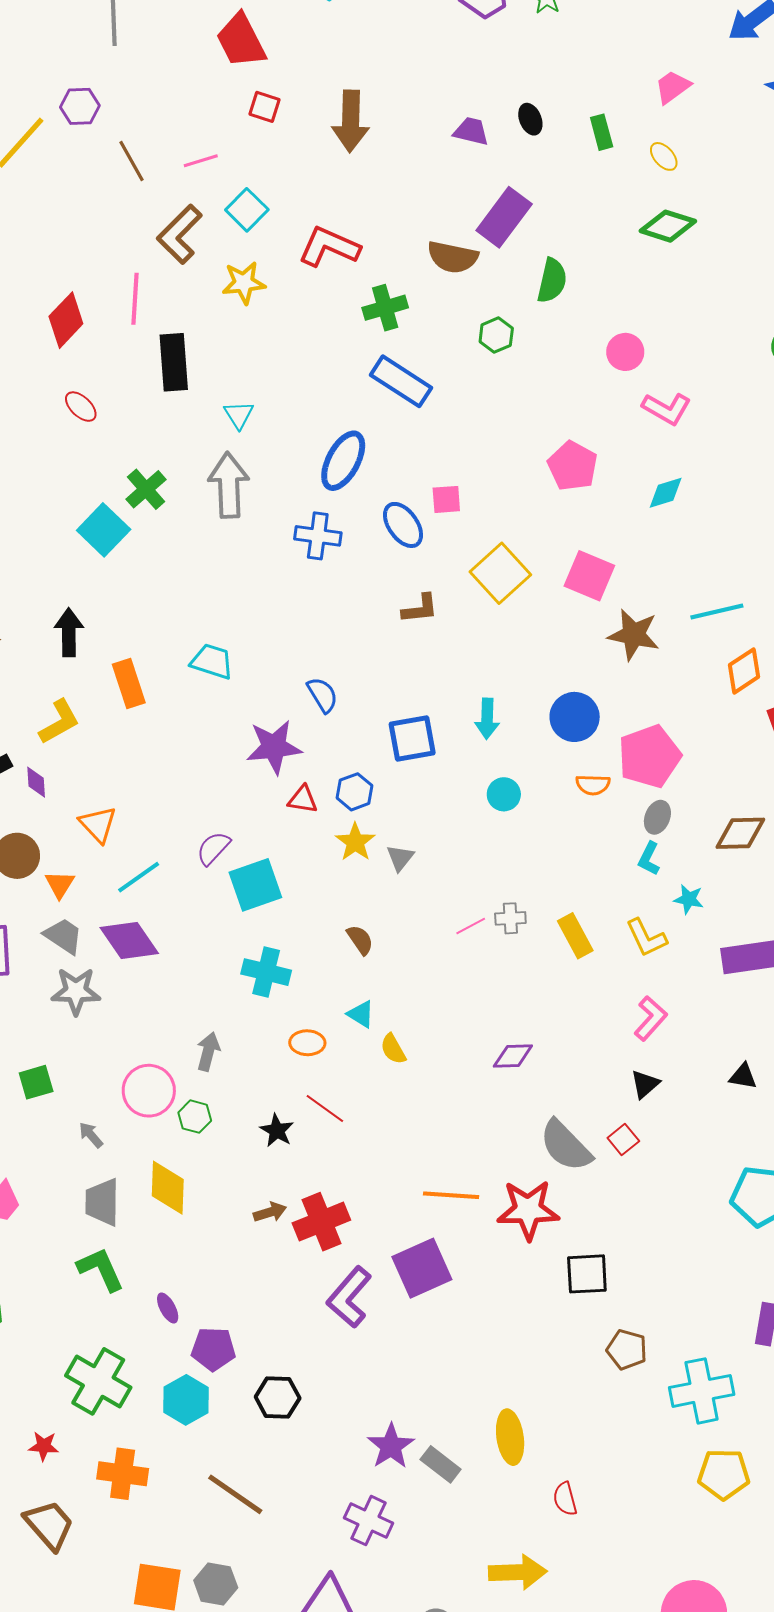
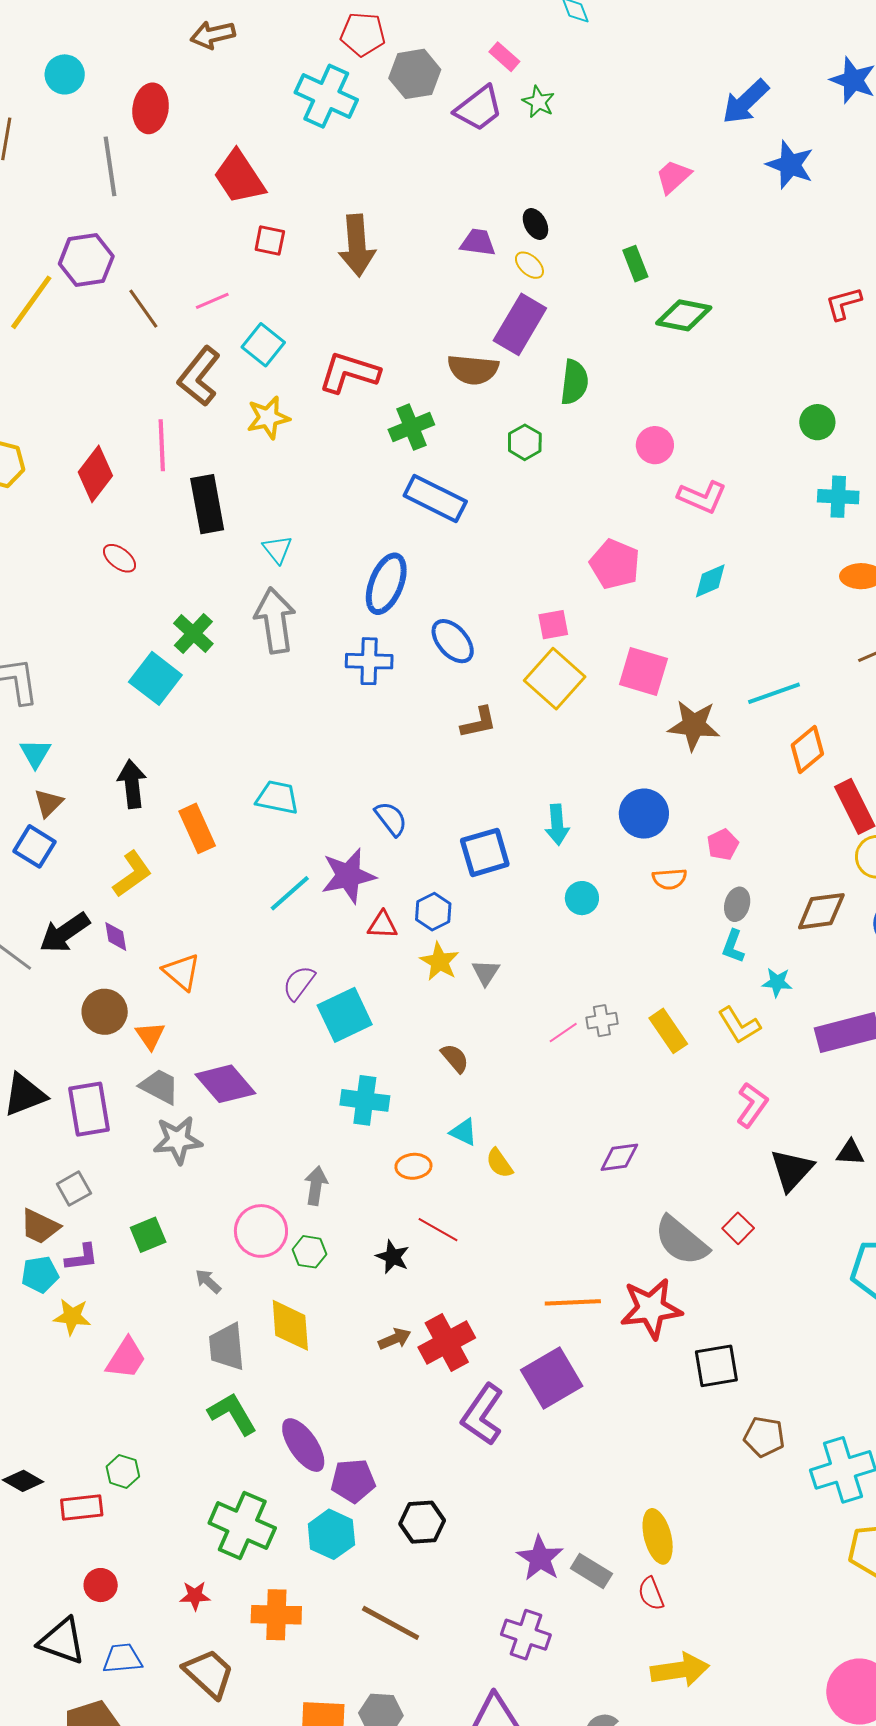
purple hexagon: (80, 106) -> (86, 260), size x1.4
green rectangle: (602, 132) -> (635, 264), moved
yellow ellipse: (664, 156) -> (529, 265), moved
pink square: (446, 499) -> (553, 625), moved
pink pentagon: (649, 756) -> (723, 845), size x0.5
cyan line: (139, 877) -> (290, 893), moved
black triangle: (645, 1084) -> (792, 1170), moved, size x1.5
purple ellipse: (168, 1308) -> (303, 1445), size x1.8
red semicircle: (565, 1499) -> (651, 1594), moved

